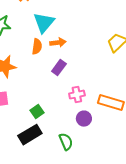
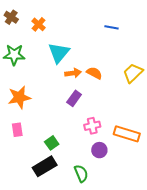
orange semicircle: (37, 47) -> (94, 73), moved, turned -70

